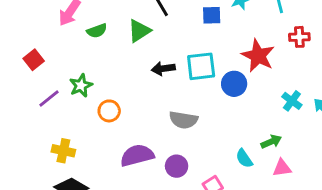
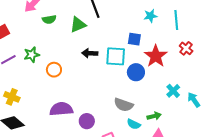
blue square: (212, 15) -> (134, 39), moved
red cross: (299, 37) -> (186, 48), turned 32
orange circle: (109, 111) -> (54, 70), moved
gray semicircle: (183, 120) -> (124, 105), moved
cyan semicircle: (244, 158) -> (134, 124), turned -40

